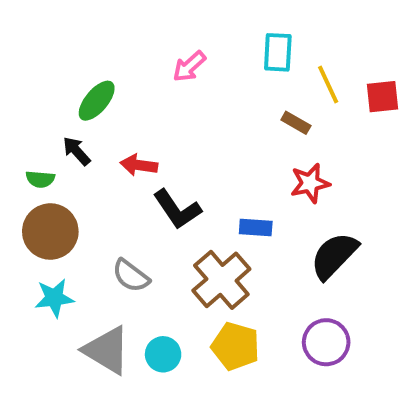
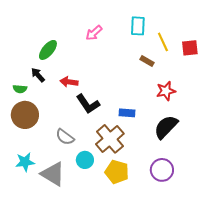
red star: (310, 183) -> (166, 91), moved
cyan star: (54, 298) -> (25, 162), moved
cyan circle: (163, 354) -> (85, 160), moved

